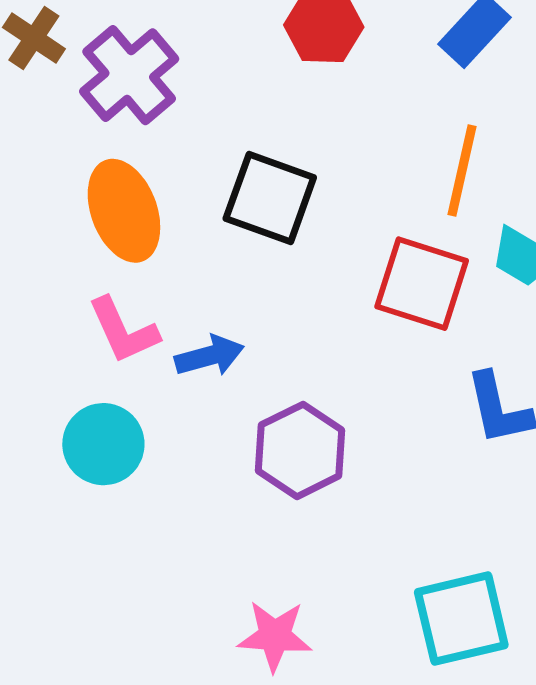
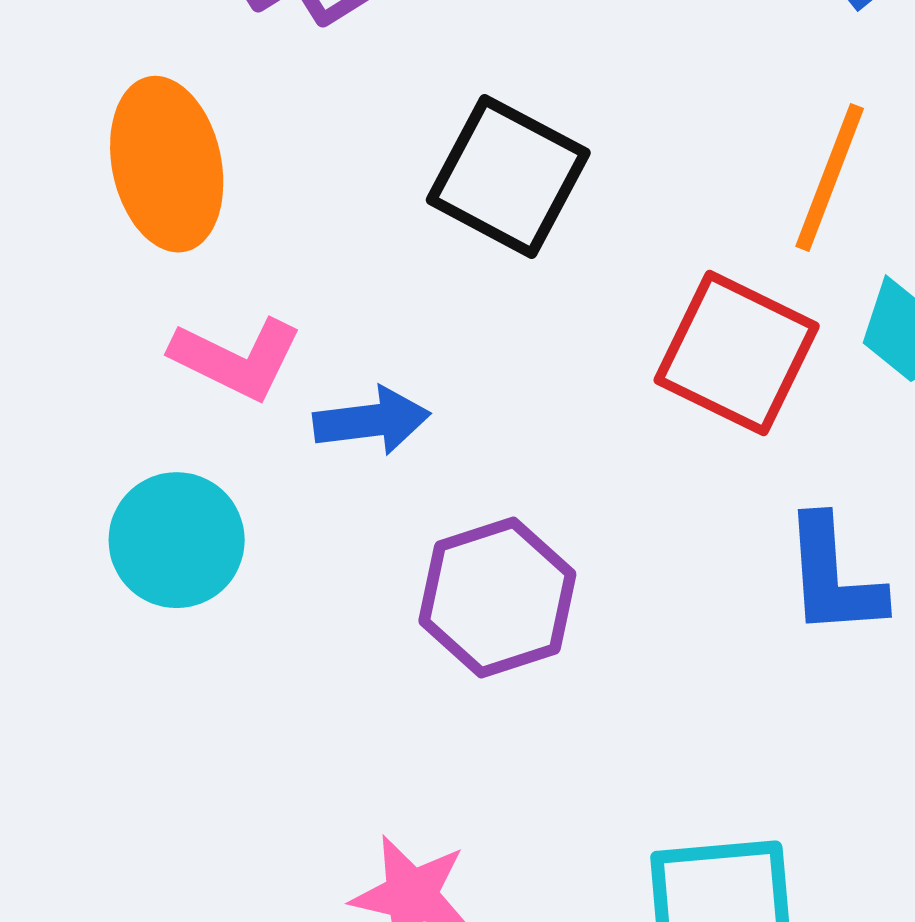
orange ellipse: (124, 211) -> (167, 164), moved
pink L-shape: (123, 330) -> (236, 358), turned -48

